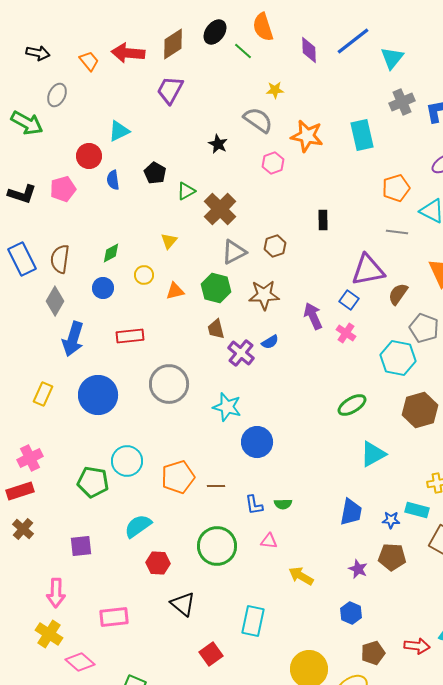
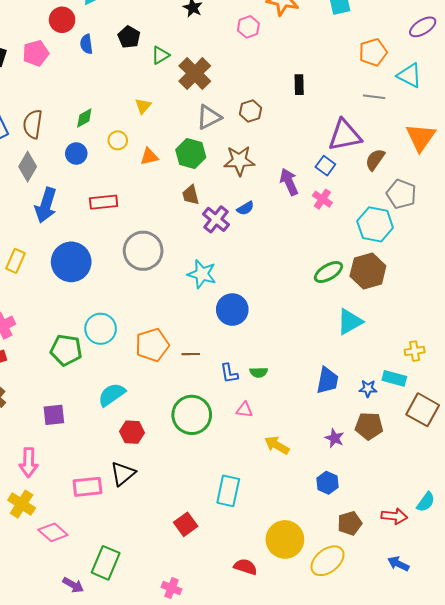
brown hexagon: (420, 410) -> (368, 271), moved
black triangle: (183, 604) -> (123, 474), moved, turned 40

